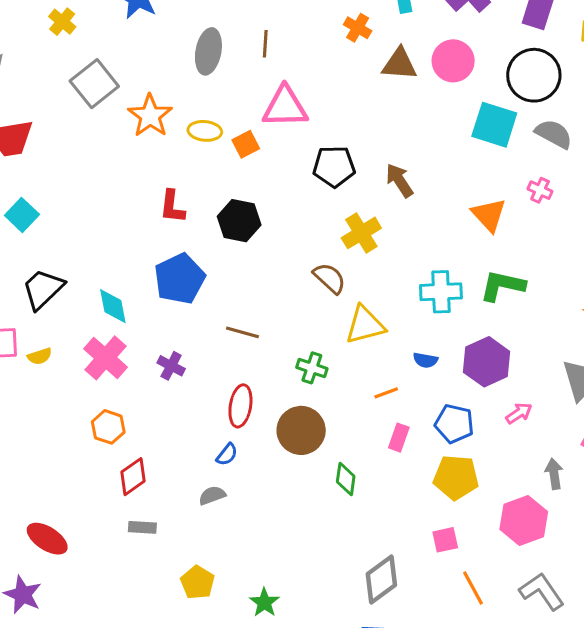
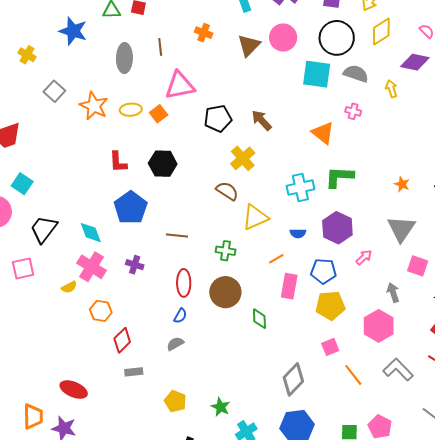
orange cross: (358, 28) -> (204, 33), moved
brown triangle: (399, 64) -> (249, 45), turned -40
gray square: (94, 84) -> (54, 91), size x0.7
yellow semicircle: (40, 356) -> (69, 287), moved
pink rectangle: (399, 438) -> (289, 286), size x1.4

